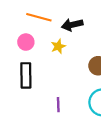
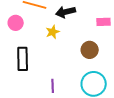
pink circle: (26, 42) -> (16, 23), moved

